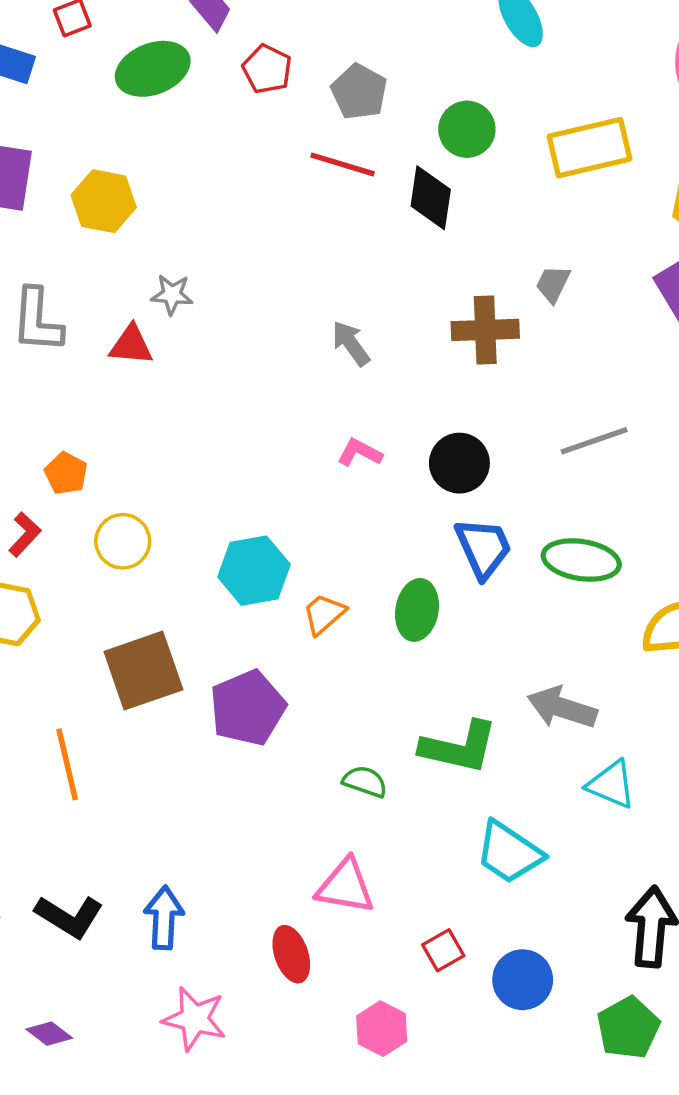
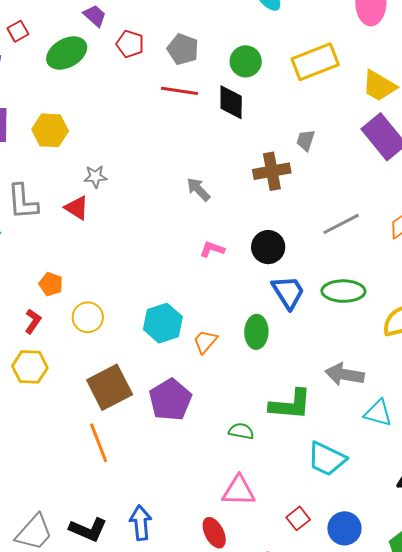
red triangle: (131, 345) -> (77, 208), turned 36
orange line: (67, 764) -> (99, 443), moved

